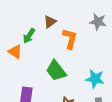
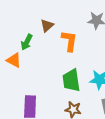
green trapezoid: (56, 71) -> (71, 80), moved, turned 35

